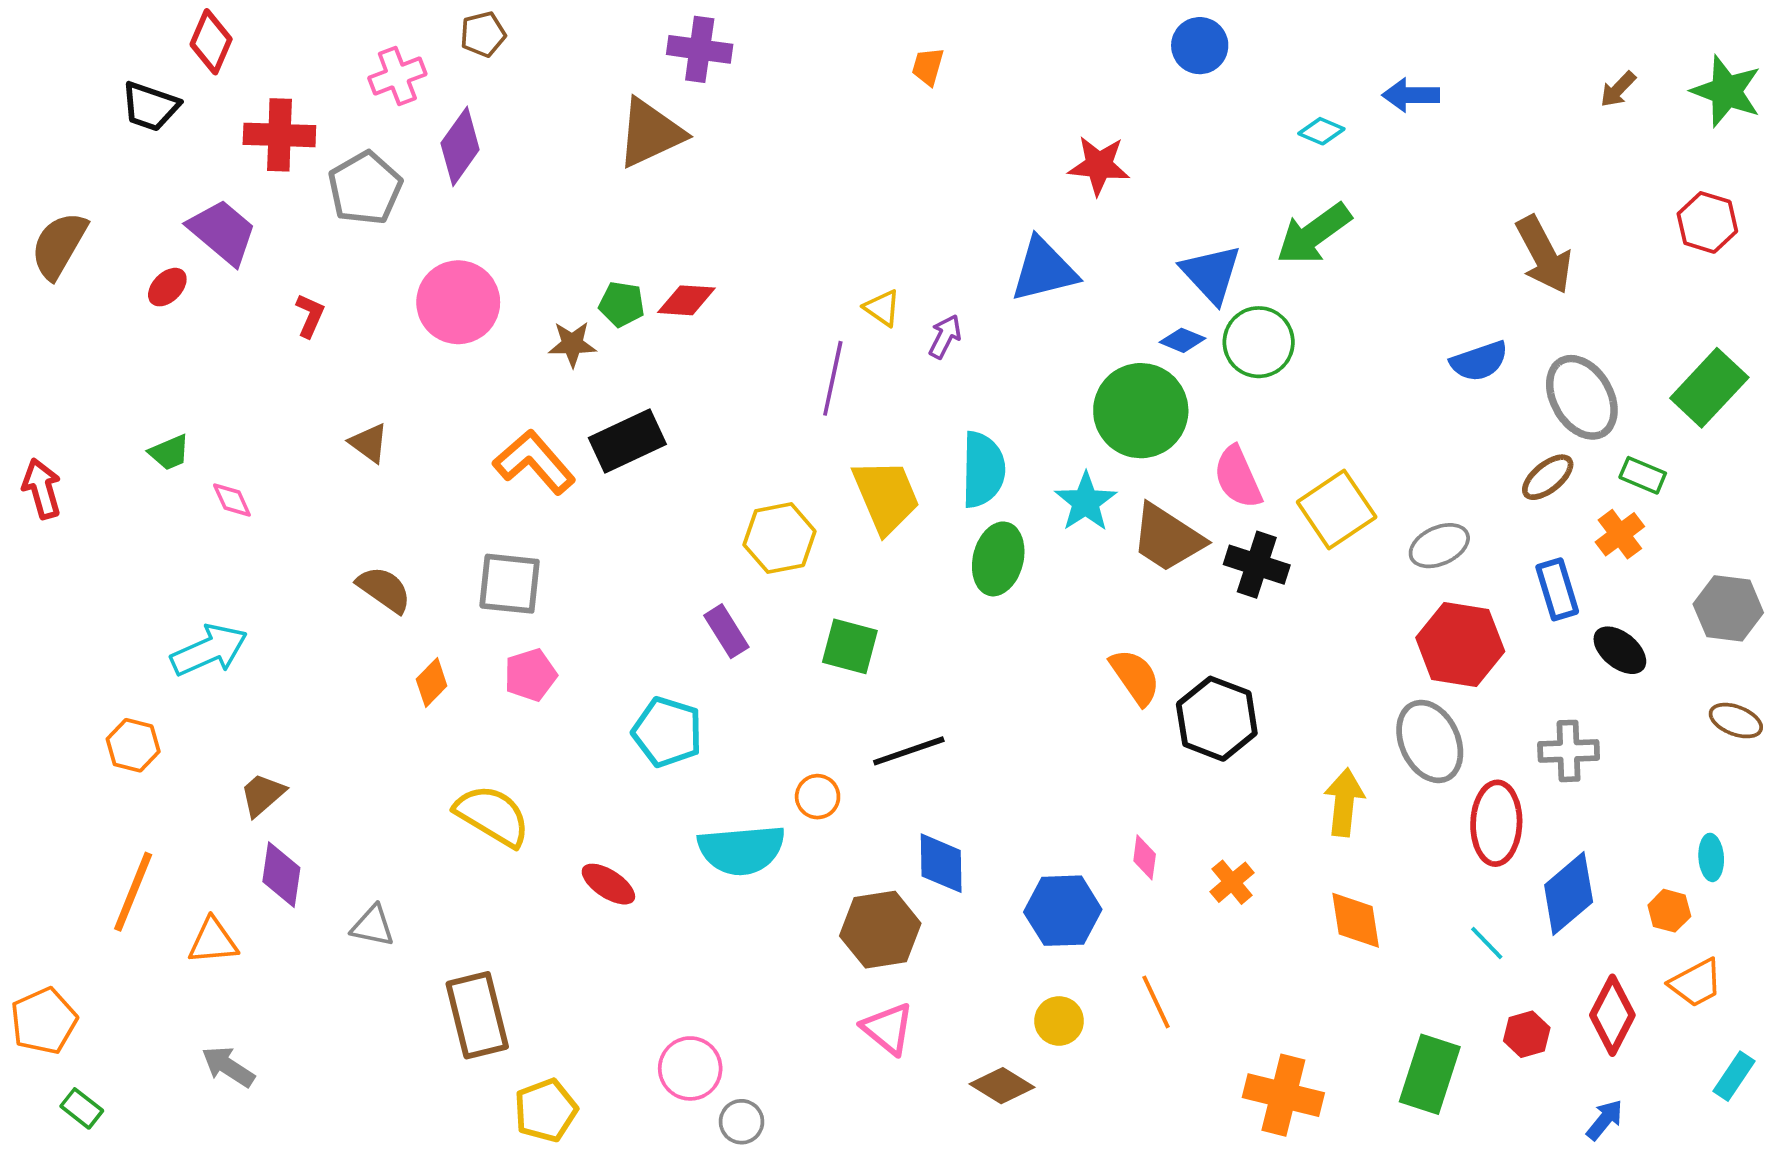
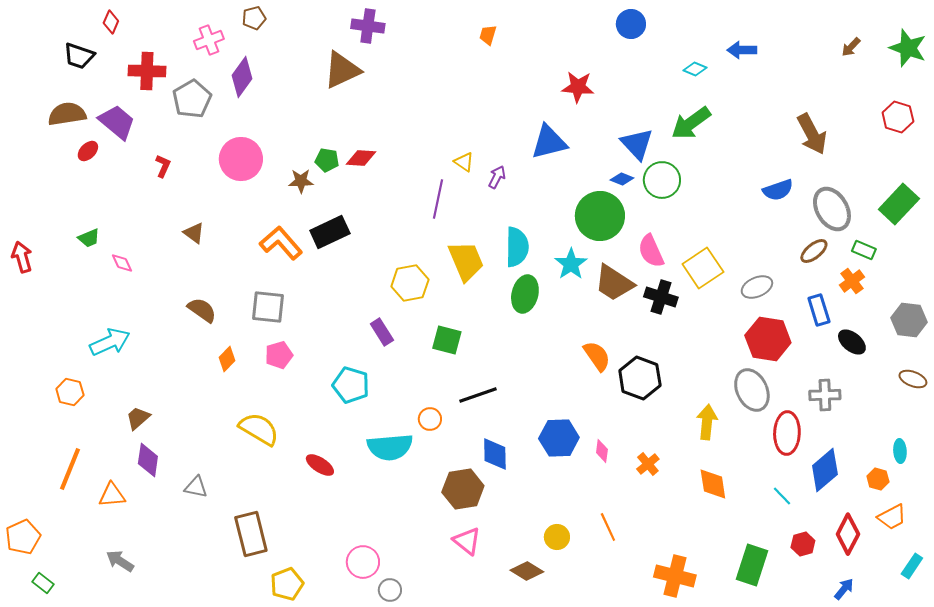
red diamond: (211, 42) -> (111, 22), size x0.7
brown semicircle: (59, 245) -> (67, 114), moved, turned 51
blue hexagon: (1063, 911) -> (559, 438), moved

